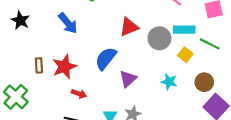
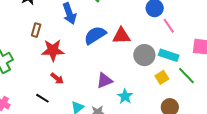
blue semicircle: (106, 58) -> (95, 35), moved
brown rectangle: (39, 65) -> (36, 30), moved
cyan star: (169, 82) -> (125, 96), moved

